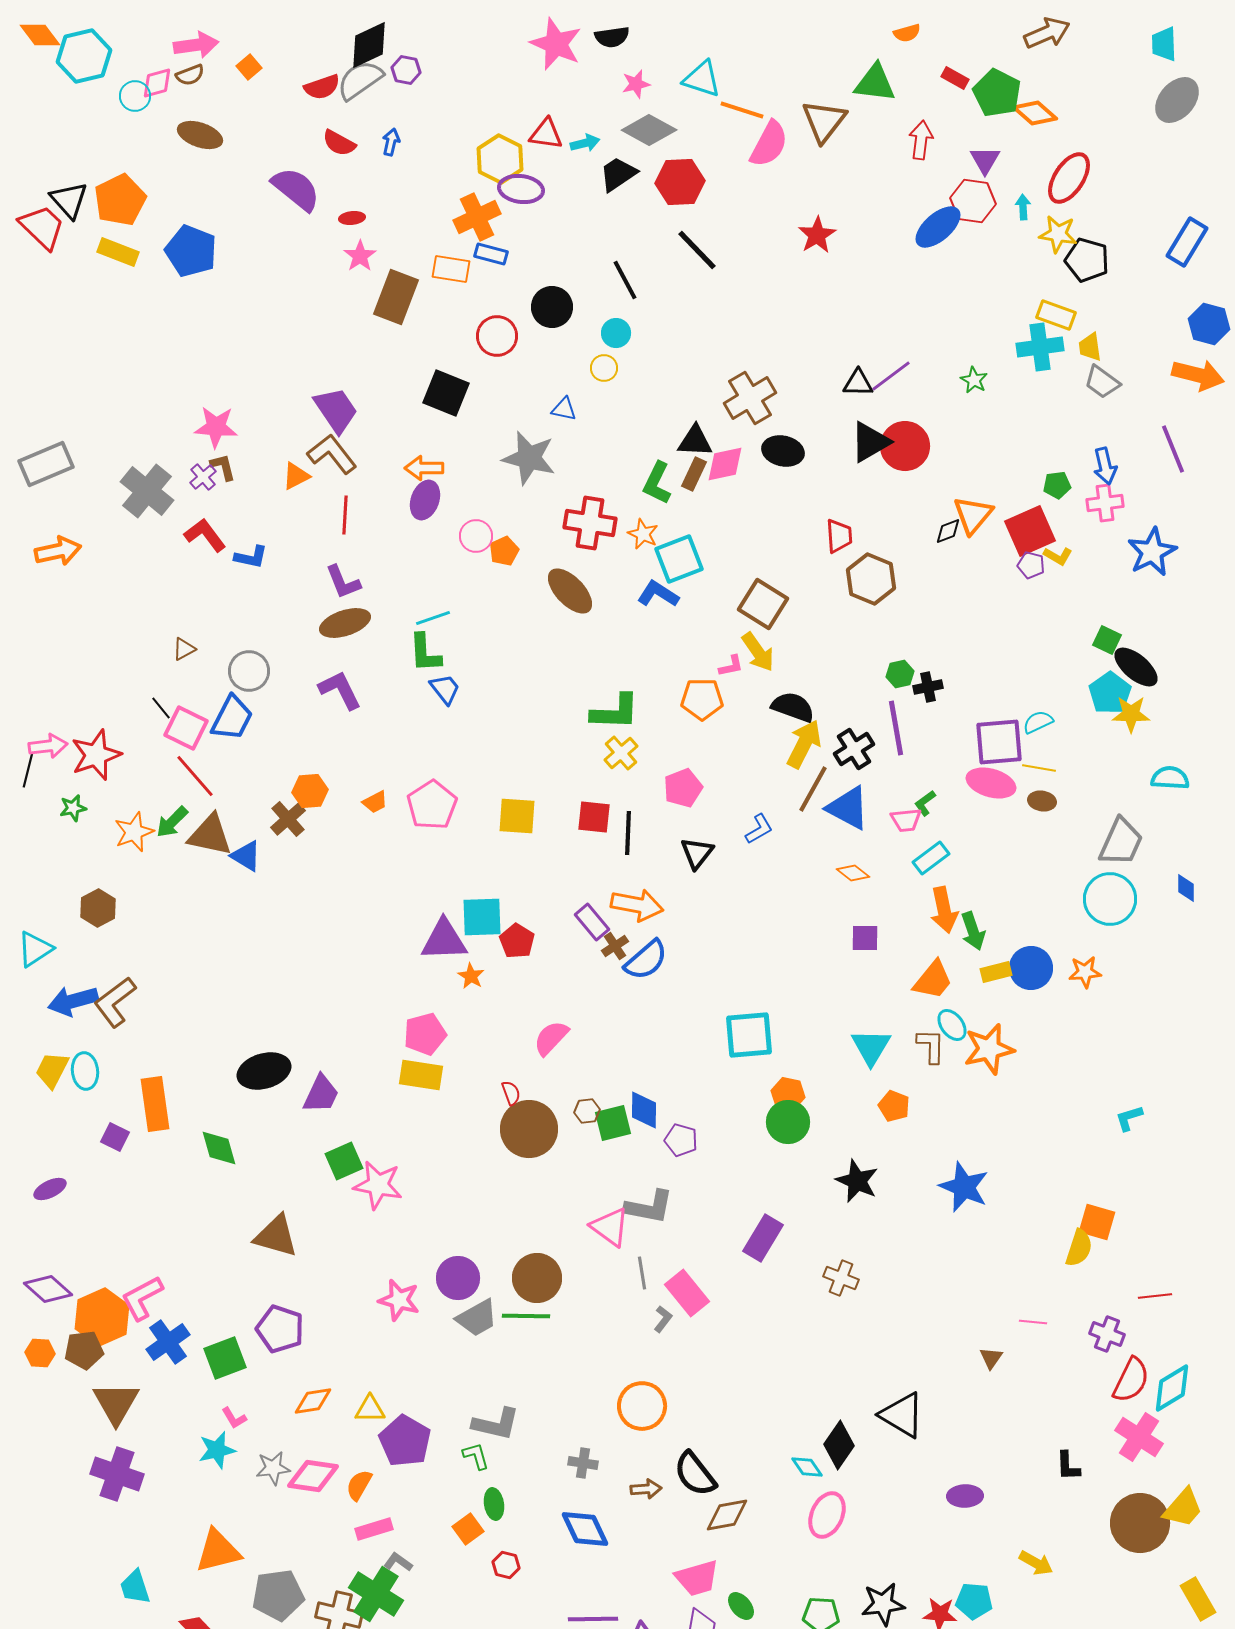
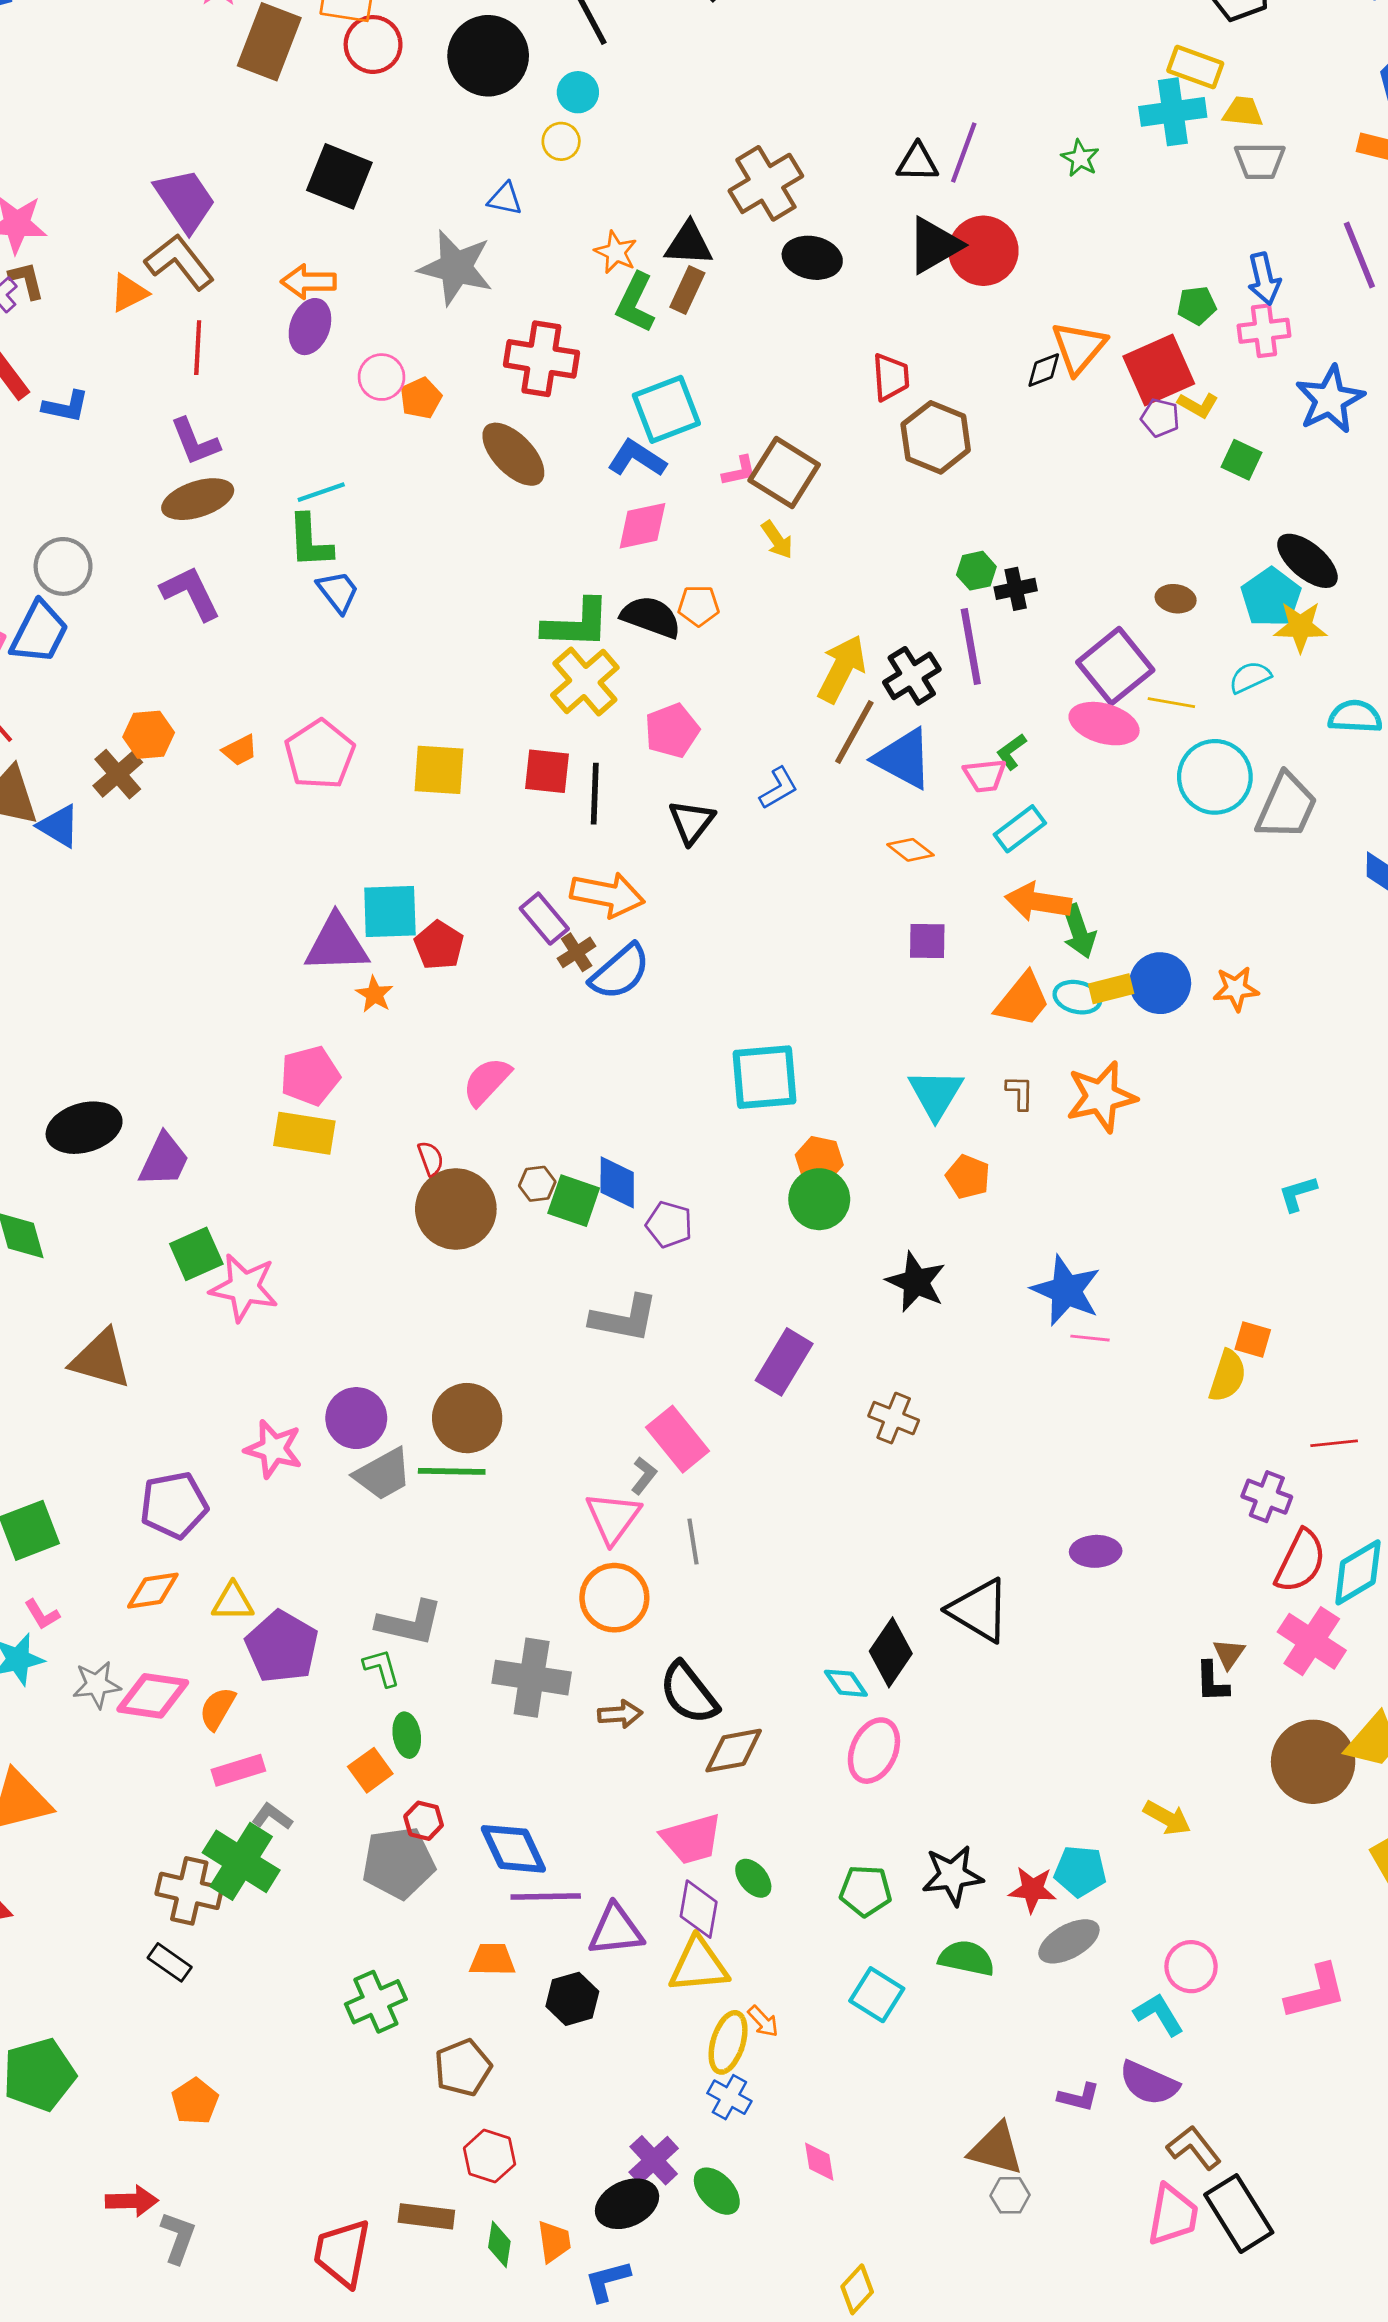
black circle: (552, 307) -> (488, 56), size x1.4
red circle: (497, 336) -> (373, 45), moved
yellow trapezoid: (1090, 347) -> (1243, 112), turned 104
purple line: (891, 376) -> (964, 153), turned -33
gray trapezoid: (1102, 382) -> (1260, 161), turned -36
pink diamond: (725, 464) -> (642, 526), moved
orange star: (643, 534) -> (616, 252), moved
green square: (1107, 640) -> (1242, 460), moved
yellow arrow: (758, 652) -> (777, 540), size x0.7
pink L-shape: (731, 666) -> (739, 471), moved
orange pentagon: (702, 699) -> (699, 606), size x0.7
black semicircle: (793, 707) -> (651, 617), moved
cyan semicircle: (1038, 722) -> (1250, 677), moved
purple square: (999, 742) -> (1115, 666), turned -34
yellow cross: (621, 753) -> (585, 681), size x1.4
brown ellipse: (1042, 801) -> (1176, 599), moved
cyan circle: (1110, 899) -> (1215, 777), moved
orange arrow: (944, 910) -> (1038, 902), turned 111
cyan ellipse: (952, 1025) -> (1077, 997), moved, turned -40
brown L-shape: (931, 1046) -> (1020, 1093), size x0.7
green square: (613, 1123) -> (574, 1201), turned 33
orange square: (1097, 1222) -> (1253, 1339), size x0.7
pink triangle: (610, 1227) -> (613, 1518), moved, turned 30
gray line: (642, 1273) -> (693, 1542), moved
pink line: (1033, 1322) -> (1090, 1338), moved
purple pentagon: (280, 1329) -> (174, 1505), moved, turned -30
brown triangle: (991, 1358) -> (1229, 1654), moved
gray cross: (583, 1463) -> (532, 1678), size x1.8
purple ellipse: (965, 1496) -> (1096, 1551), moved
blue diamond: (585, 1529) -> (513, 1849), moved
gray pentagon: (278, 1595) -> (398, 1863), moved

